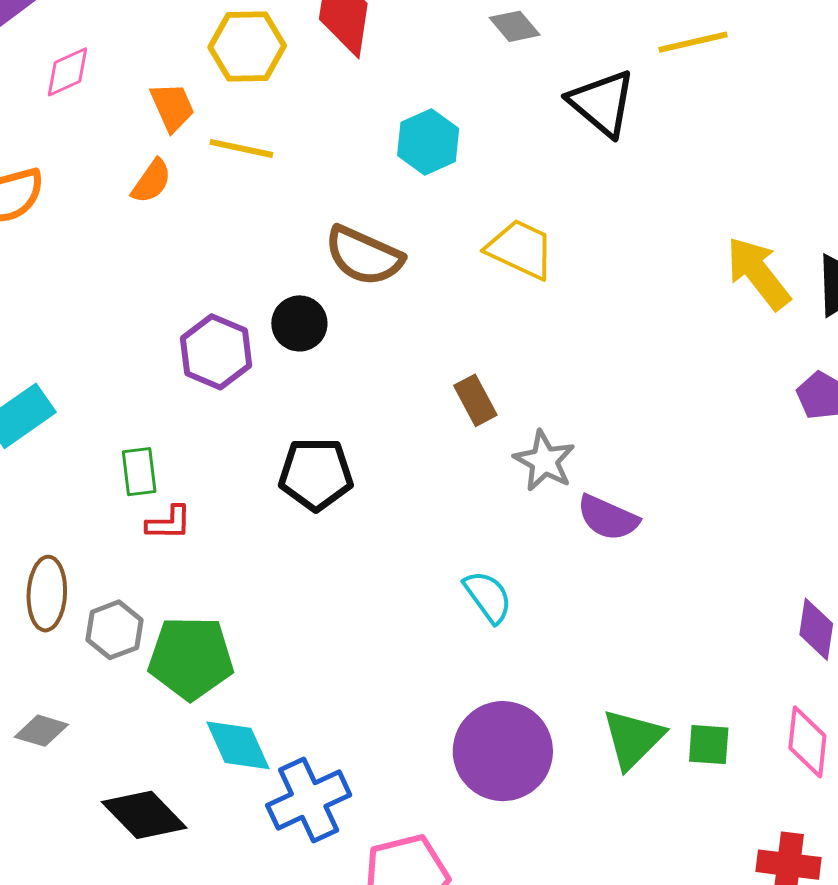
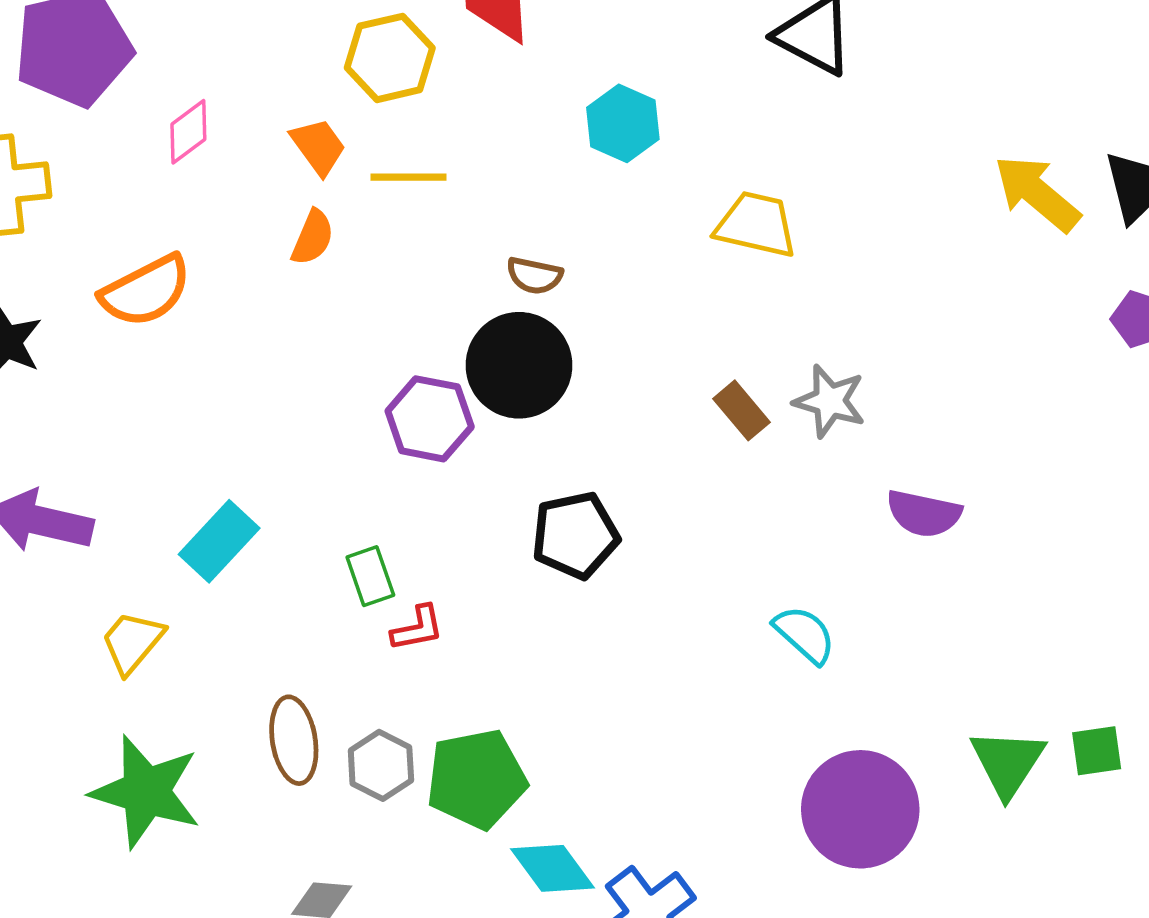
brown semicircle: (364, 256) -> (534, 276), moved, size x0.6
black circle: (299, 323) -> (519, 365), size x1.6
gray star: (544, 461) -> (830, 401), moved

